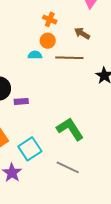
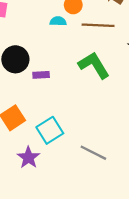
green L-shape: (70, 129) -> (94, 65), moved

